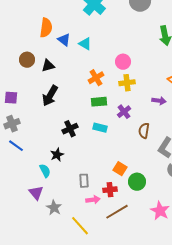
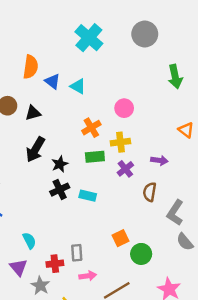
yellow cross: (127, 83) -> (120, 142), moved
purple arrow: (159, 101) -> (159, 160), moved
cyan rectangle: (100, 128) -> (88, 196), moved
black star: (57, 155) -> (60, 164), moved
orange square: (120, 169) -> (120, 238), turned 32
red cross: (110, 190) -> (55, 264), moved

